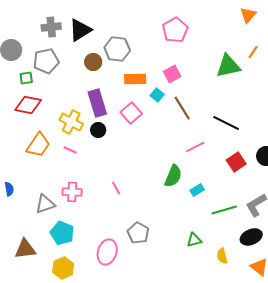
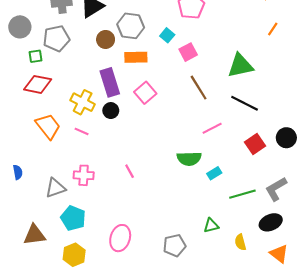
green triangle: (228, 66) -> (240, 66), moved
orange rectangle: (135, 79) -> (136, 57), moved
cyan square: (157, 95) -> (167, 35), moved
orange trapezoid: (38, 145) -> (48, 126), turned -72
green semicircle: (173, 176) -> (189, 159), turned 65
gray pentagon: (138, 233) -> (175, 245), moved, turned 30

